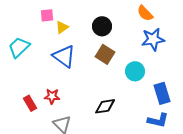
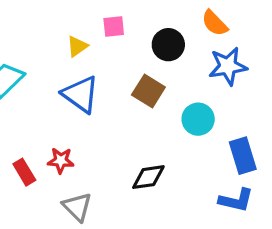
pink square: (47, 15) -> (114, 26), moved
black circle: (102, 26) -> (168, 45), moved

